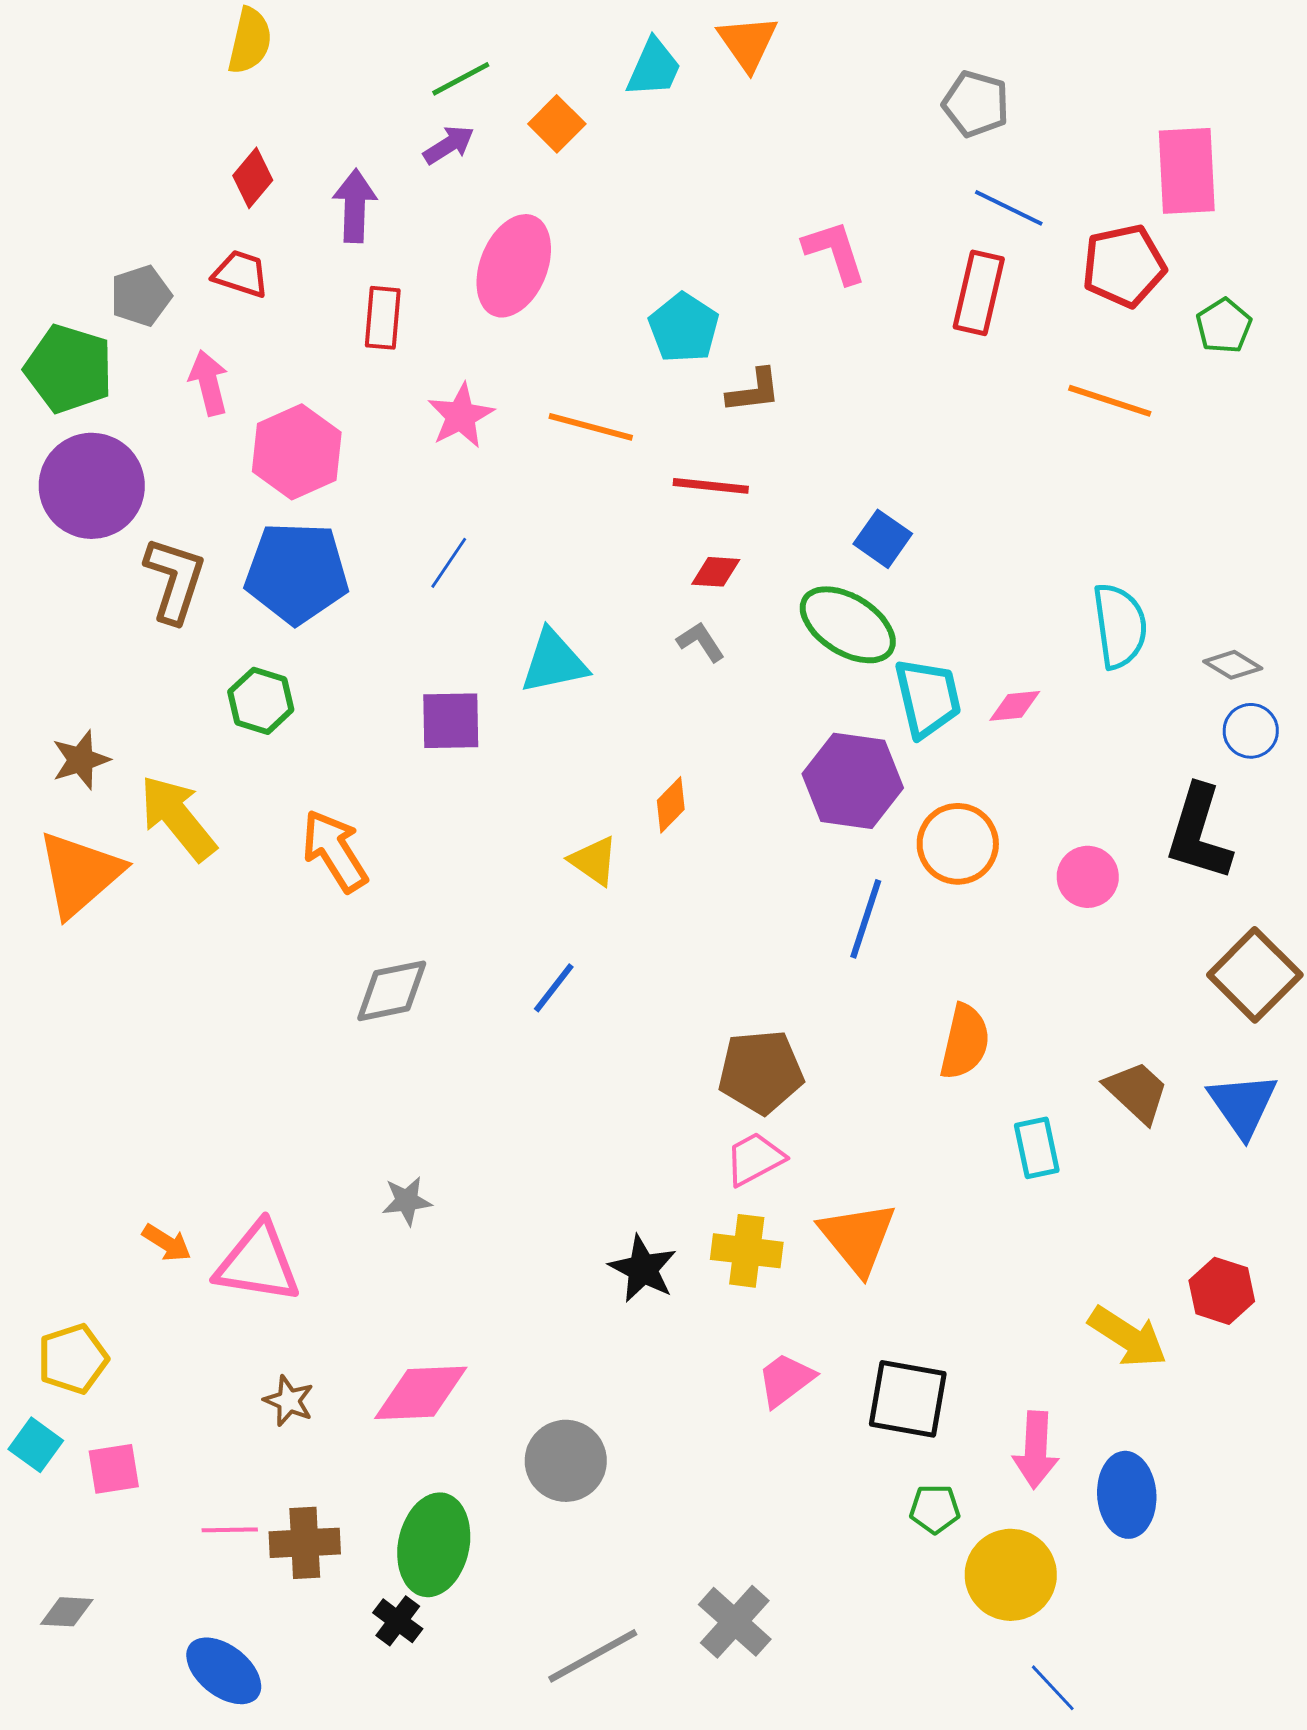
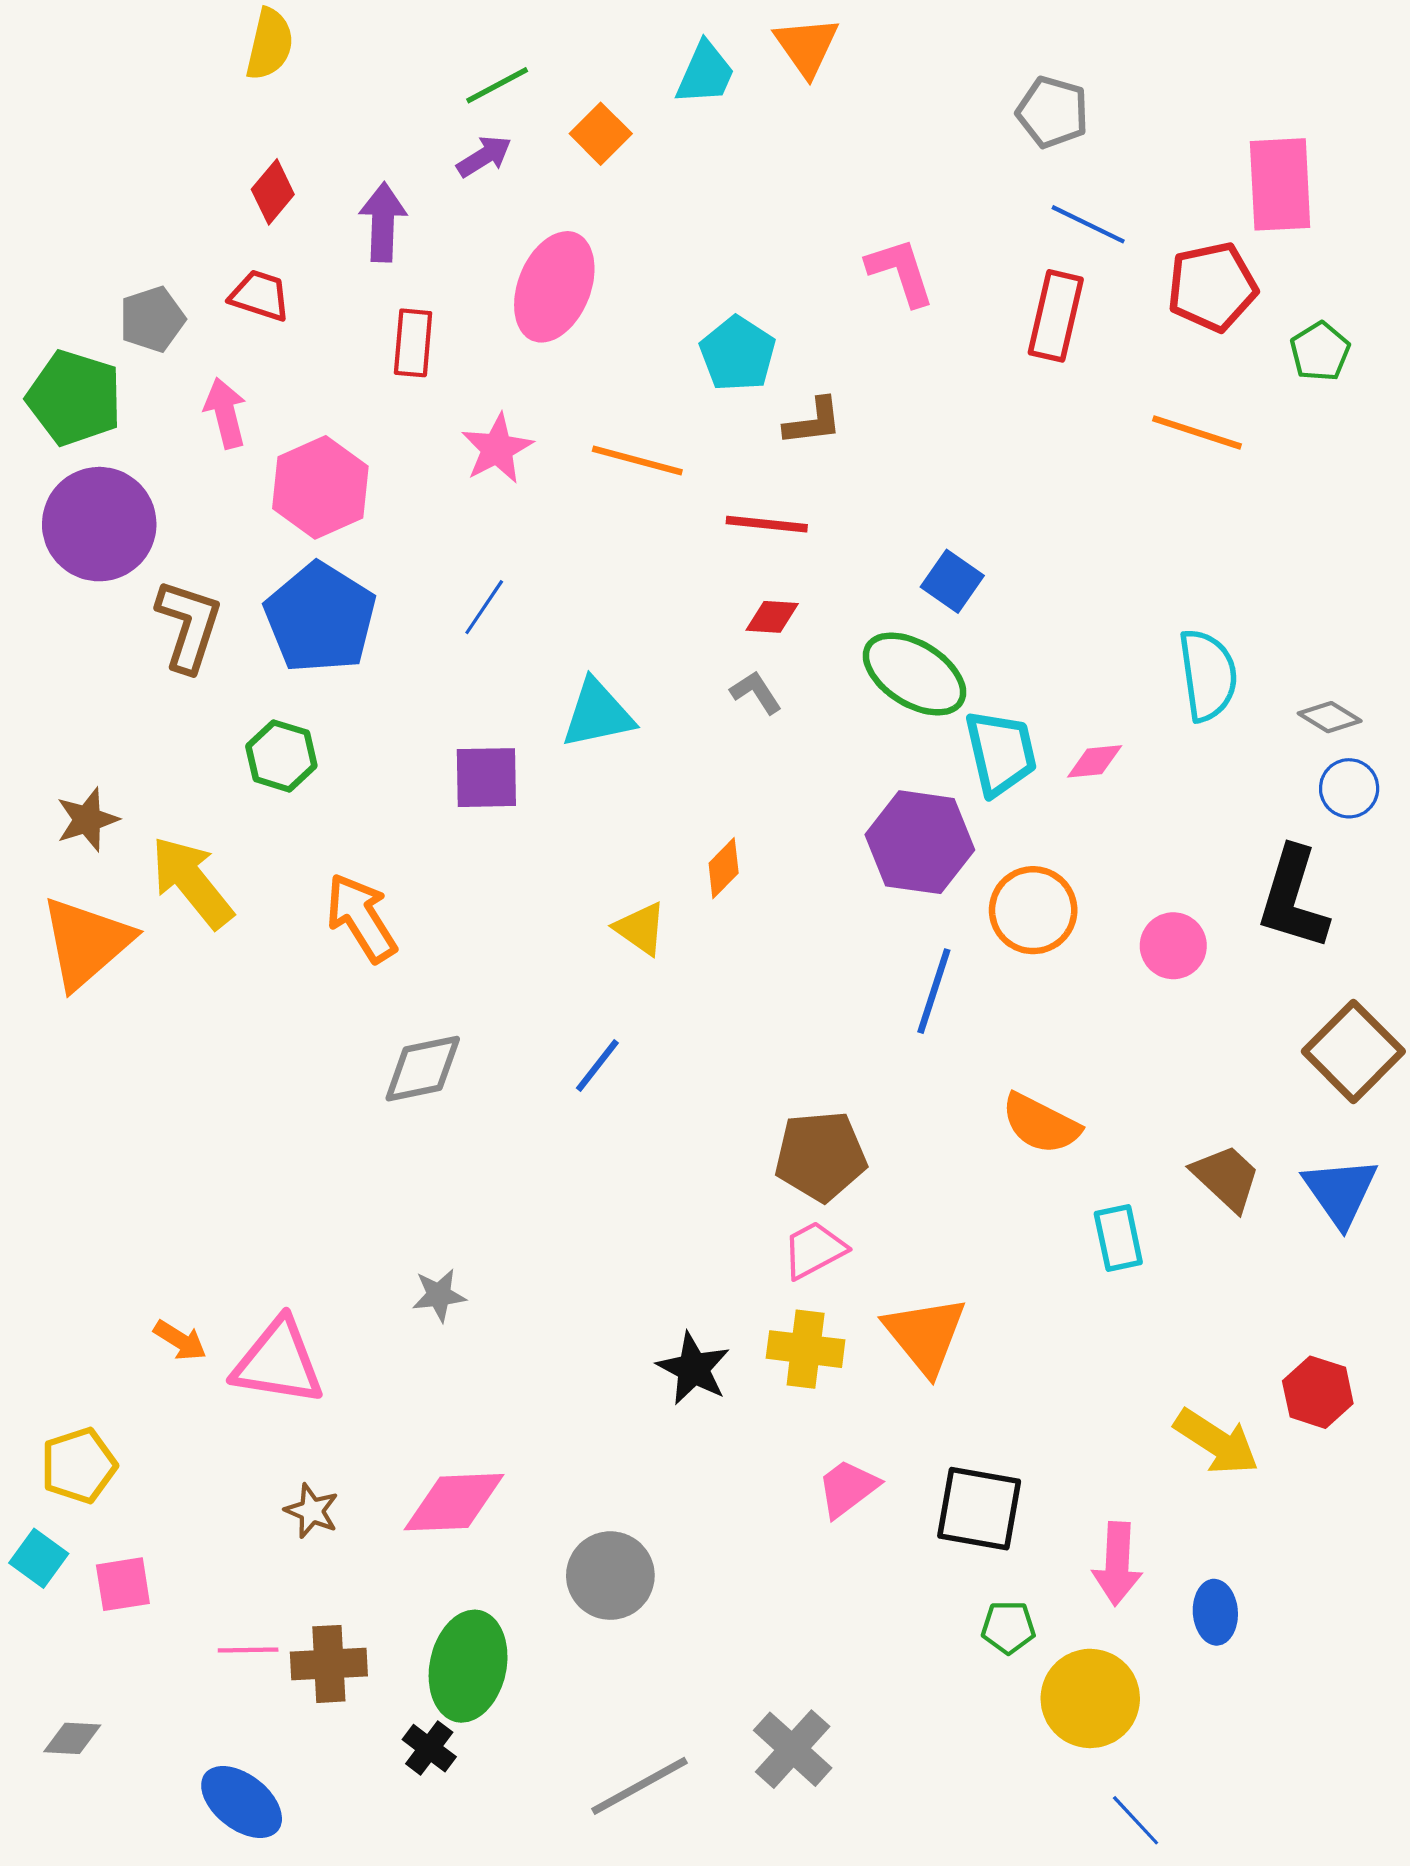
blue pentagon: (297, 573) -> (320, 618), turned 30
orange semicircle: (965, 1042) -> (1041, 1124), turned 104
blue ellipse: (1127, 1495) -> (1215, 1612), size x0.7

